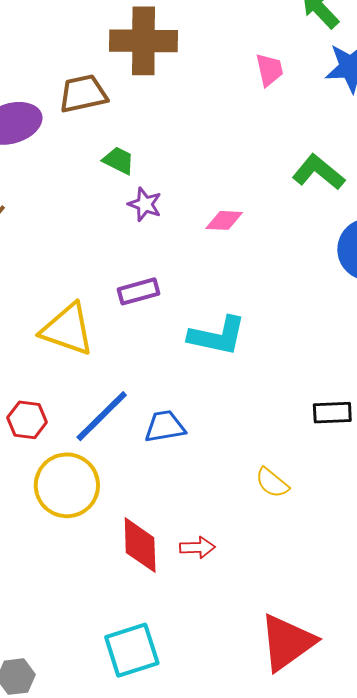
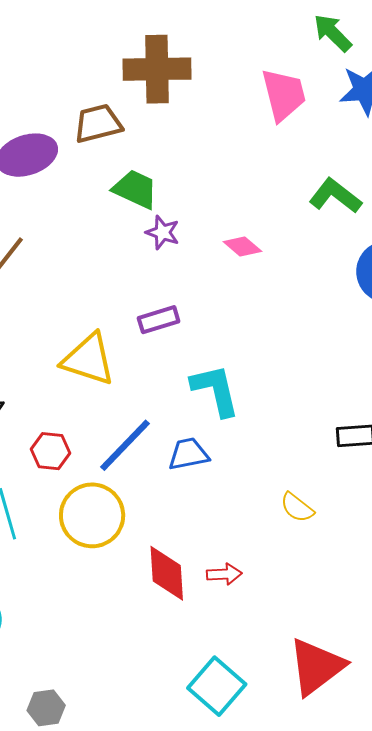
pink trapezoid: (269, 70) -> (284, 95), size x1.6
green trapezoid: (119, 160) -> (135, 189), size x1.4
pink diamond: (224, 220) -> (242, 247), turned 39
cyan L-shape: (217, 336) -> (215, 390), moved, turned -114
cyan square: (132, 650) -> (217, 686), moved, turned -30

